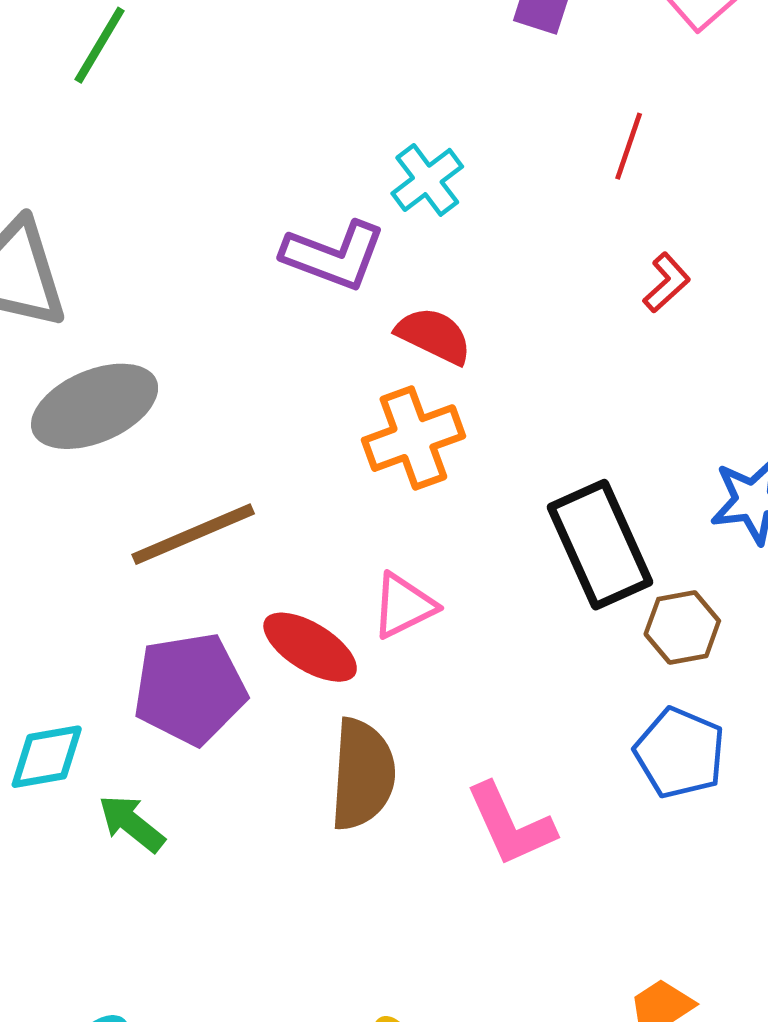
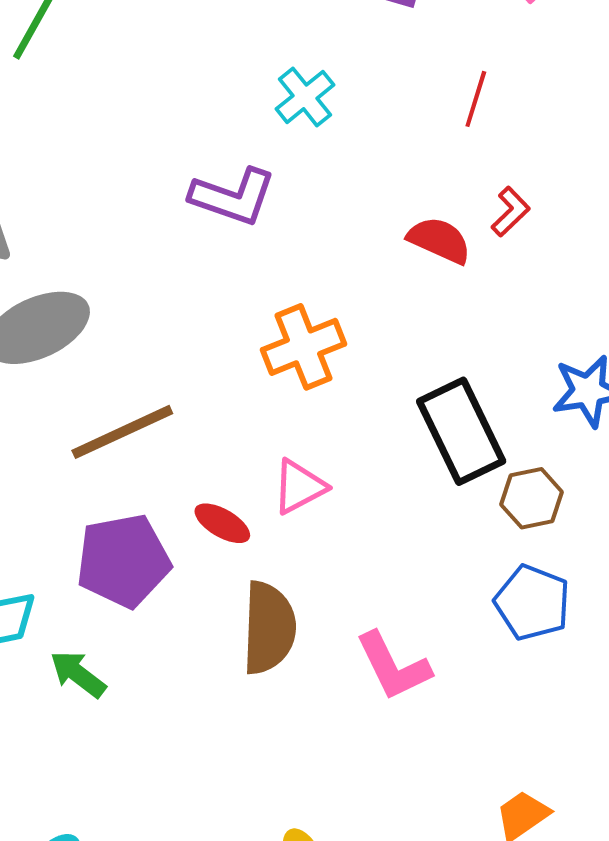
cyan cross: (427, 180) -> (305, 97), moved
red semicircle: (434, 336) -> (439, 240), moved
red ellipse: (310, 647) -> (222, 523), size x0.7

